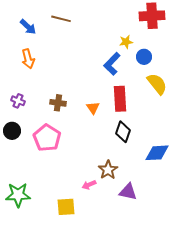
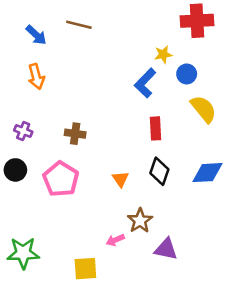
red rectangle: (120, 99) -> (156, 128), size x0.7
orange triangle: (93, 108) -> (120, 179), moved
blue diamond: (157, 153) -> (207, 173), moved

